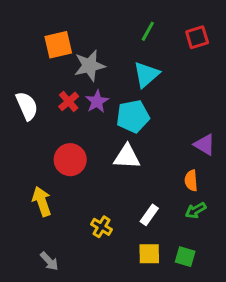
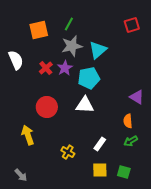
green line: (148, 31) -> (69, 24), moved
gray star: (90, 66) -> (72, 46), moved
white semicircle: (27, 106) -> (16, 60), moved
gray arrow: (49, 261) -> (21, 175), moved

